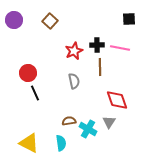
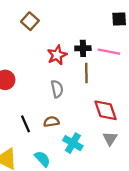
black line: (35, 93) -> (25, 124), moved
brown semicircle: (69, 121) -> (51, 122), moved
gray triangle: (109, 122) -> (110, 139), moved
cyan semicircle: (61, 143) -> (42, 159), turned -35

